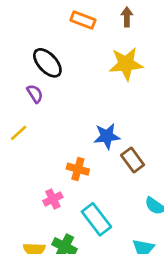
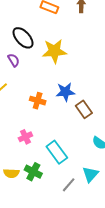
yellow star: (126, 64) -> (54, 51), moved
orange cross: (78, 169) -> (38, 101), moved

